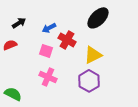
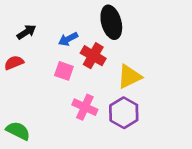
black ellipse: (98, 18) -> (111, 22), moved, turned -60
pink cross: (48, 77) -> (85, 107), moved

